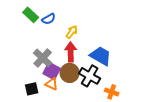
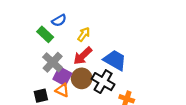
green rectangle: (31, 15) -> (45, 34), moved
red arrow: (71, 52) -> (83, 56), turned -132

